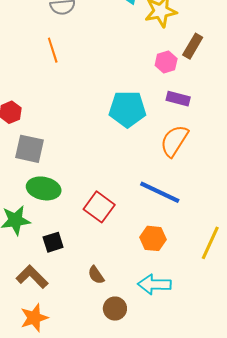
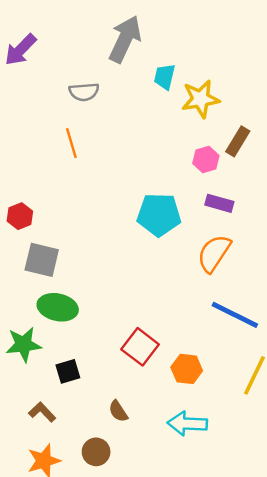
blue line: (160, 192) -> (235, 315), moved
red square: (99, 207) -> (140, 347), moved
brown L-shape: (32, 277) -> (42, 412), size x0.7
brown circle: (115, 309) -> (96, 452), moved

